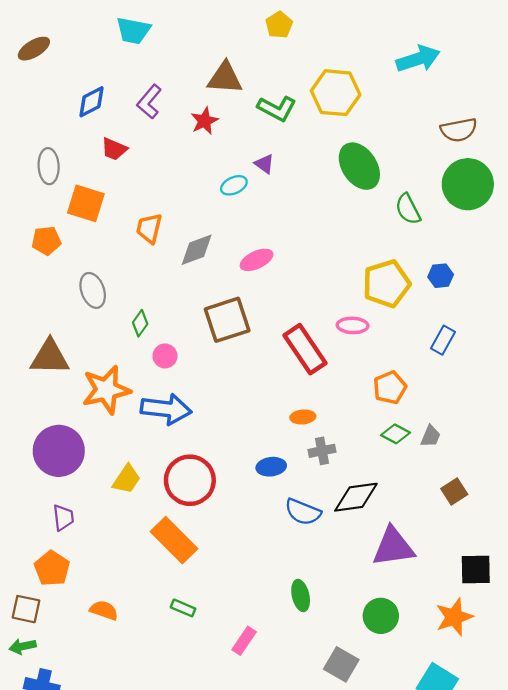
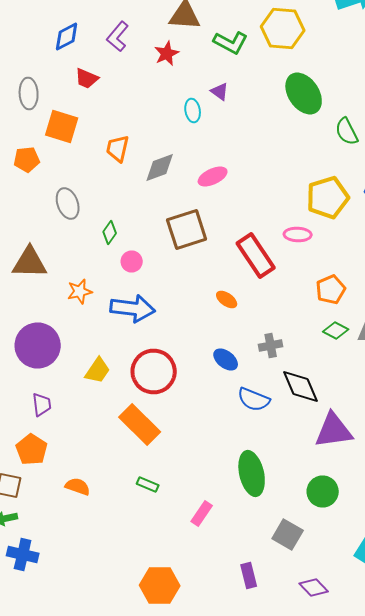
cyan ellipse: (234, 185) -> (193, 110), turned -75
orange star: (106, 390) -> (80, 292), size x0.6
orange ellipse: (303, 417) -> (227, 300), moved, turned 40
blue ellipse: (271, 467) -> (226, 360), turned 45
black diamond: (356, 497) -> (301, 386), turned 75
green ellipse: (301, 596) -> (252, 474), size x1.6

